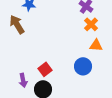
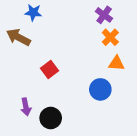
brown arrow: (17, 24) -> (18, 37), turned -30
red square: (45, 69) -> (49, 70), moved

